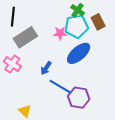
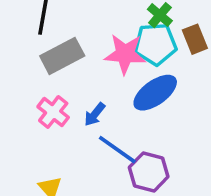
pink star: (60, 33) -> (125, 54), size x1.6
pink cross: (12, 64) -> (53, 112), moved

